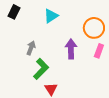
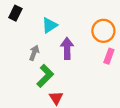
cyan triangle: (51, 16) -> (50, 25), moved
purple arrow: (71, 49) -> (67, 48), moved

